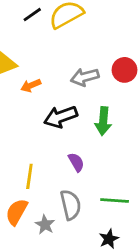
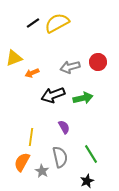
green arrow: (103, 121) -> (83, 98), turned -108
green line: (115, 201) -> (91, 154), turned 54

